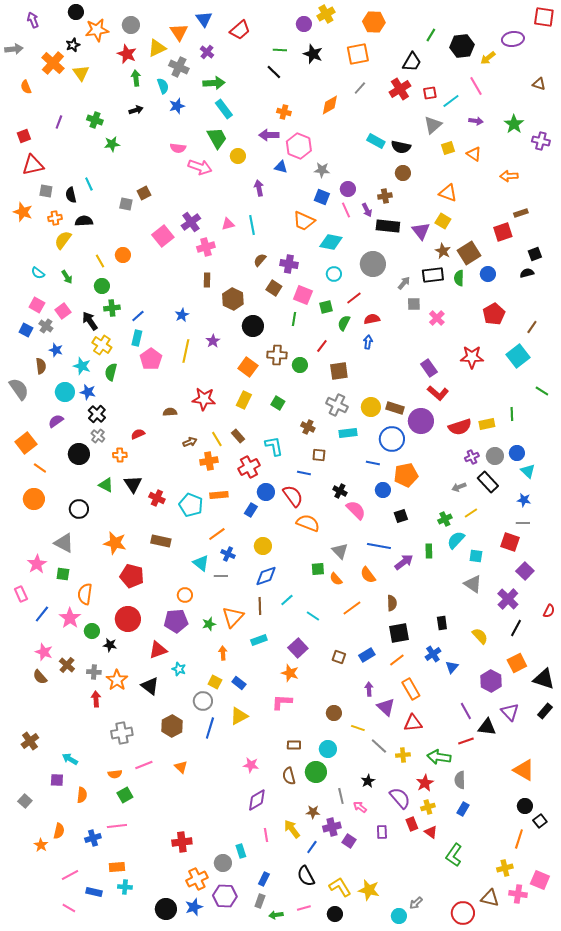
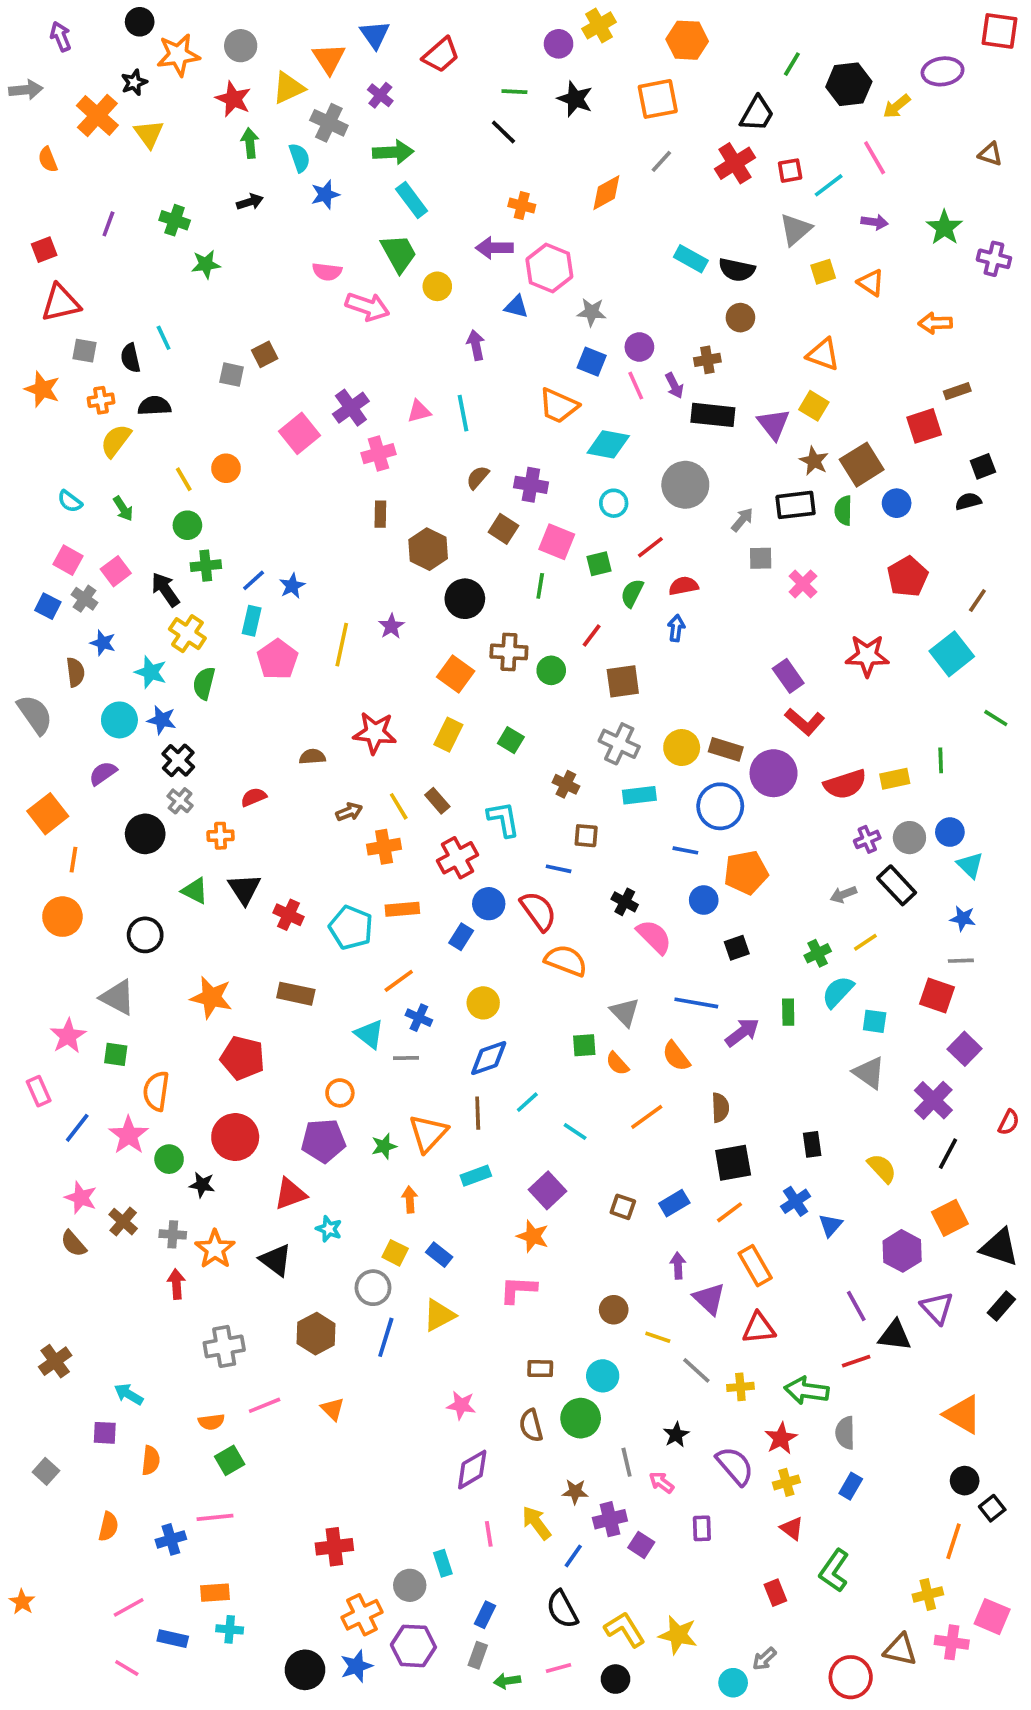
blue star: (182, 315) -> (292, 586), moved
orange line: (40, 468) -> (74, 860), turned 64
red rectangle: (412, 824) -> (775, 1593), moved
orange star: (41, 845) -> (22, 1602), moved

